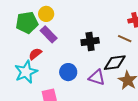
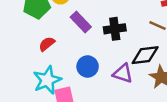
purple rectangle: (49, 34) -> (81, 22), moved
cyan star: (26, 72) -> (47, 80), moved

